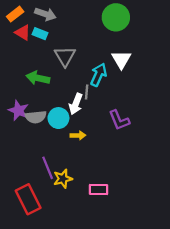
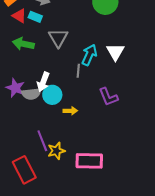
white triangle: (121, 60) -> (115, 52), moved
green arrow: (38, 78) -> (23, 44), moved
white arrow: (76, 104) -> (43, 82), moved
pink rectangle: (99, 189) -> (89, 161), size x1.5

